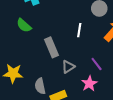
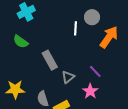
white line: (79, 30) -> (75, 28), moved

